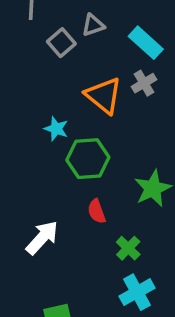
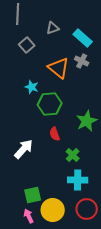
gray square: (61, 43) -> (27, 45), moved
gray cross: (144, 83) -> (82, 61), turned -32
cyan cross: (137, 292) -> (78, 180), turned 30

